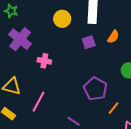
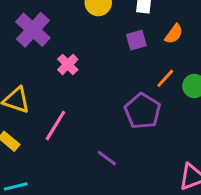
pink cross: (44, 61) -> (68, 64), turned 32
orange line: (113, 108) -> (165, 78), moved

